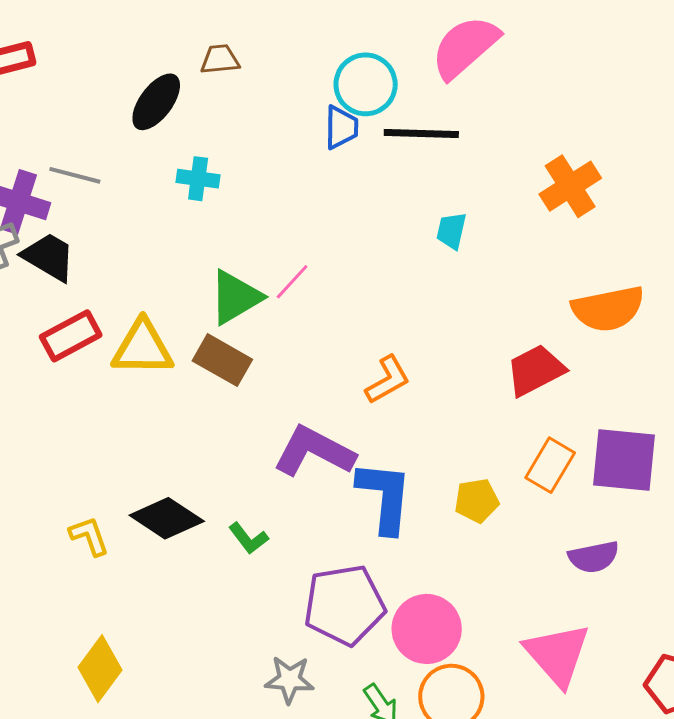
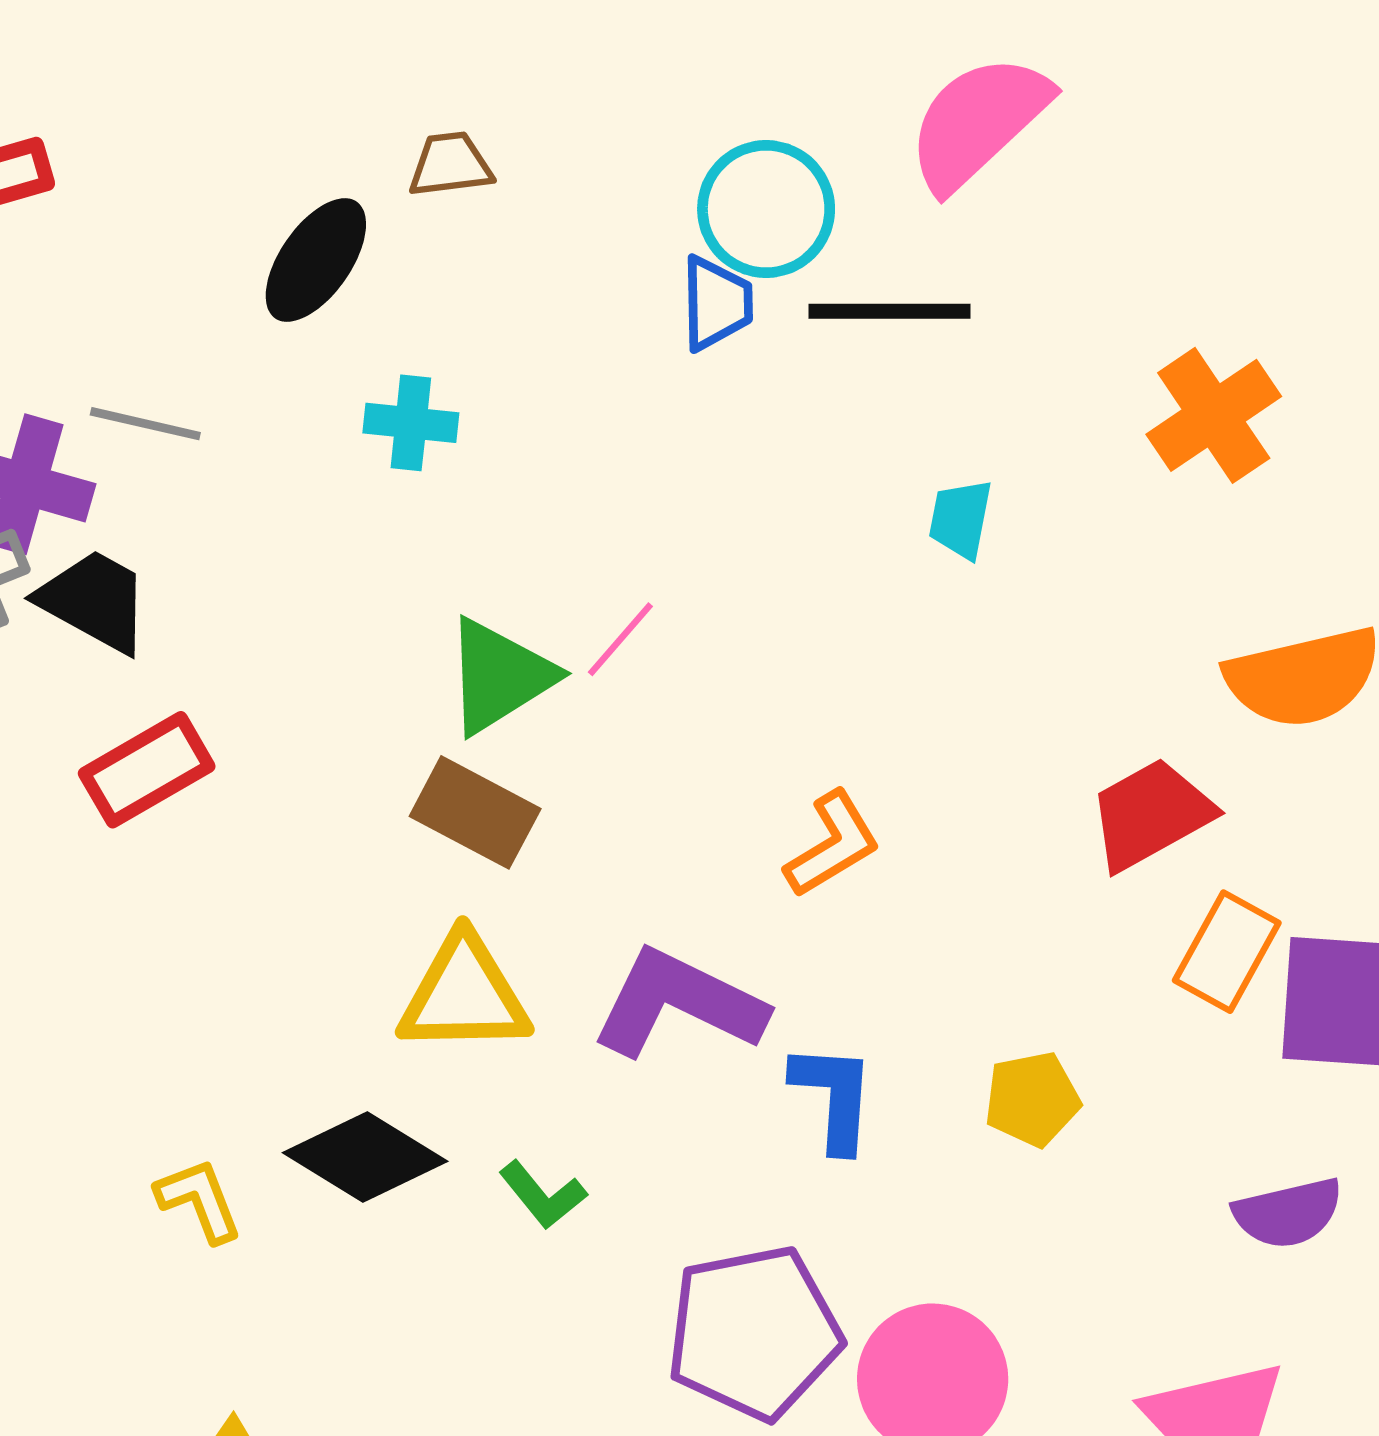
yellow triangle: (143, 348) -> (464, 995), moved
orange rectangle: (550, 465) -> (1227, 952), moved
blue L-shape: (385, 497) -> (834, 1097), size x0.7

